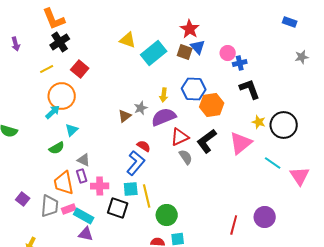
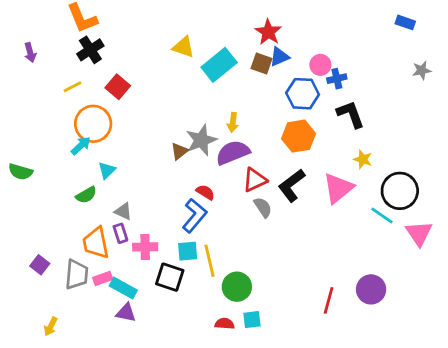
blue triangle: (198, 47) -> (279, 57), turned 49
blue hexagon: (194, 89) -> (303, 94), moved
gray star: (141, 108) -> (201, 140), size x1.6
black circle: (284, 125) -> (400, 191), moved

